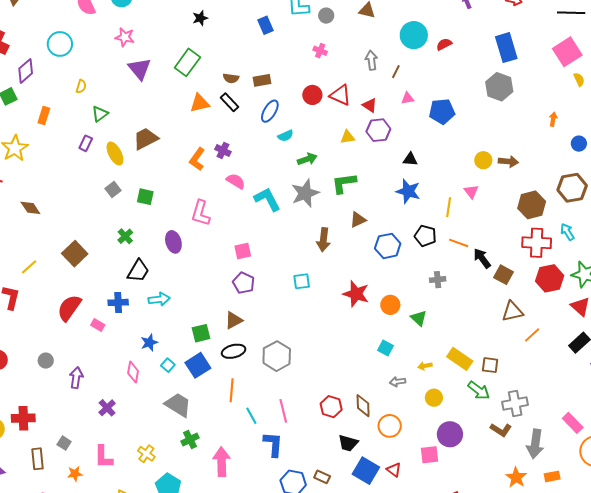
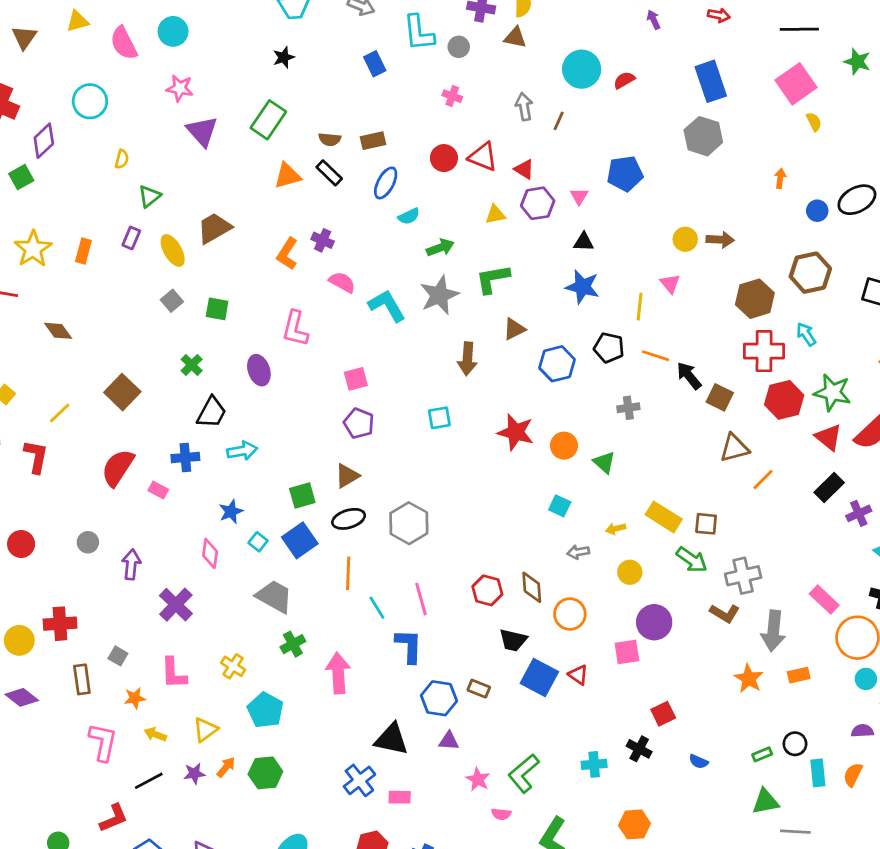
pink triangle: (408, 98) -> (579, 196), moved, turned -48
orange rectangle: (44, 115) -> (83, 251), moved
purple cross: (107, 408) -> (176, 605), size x1.4

